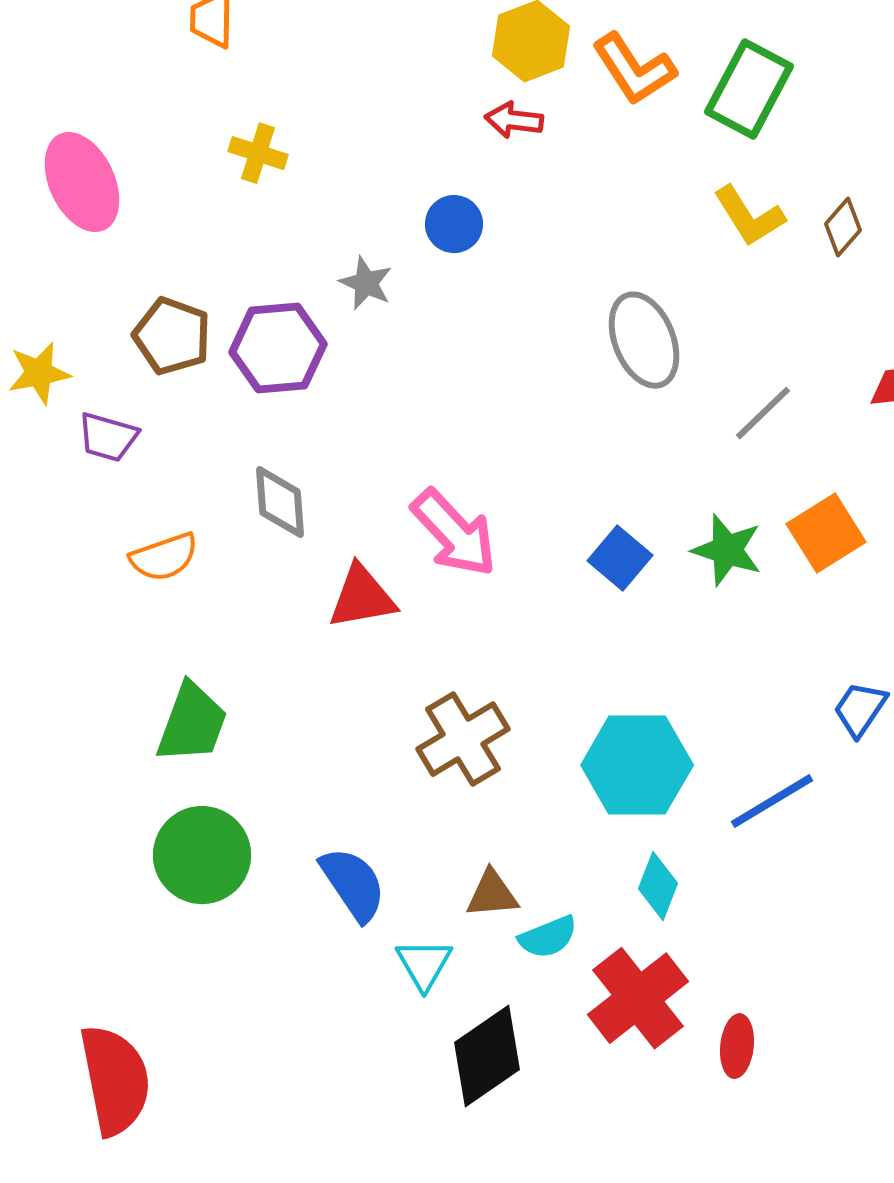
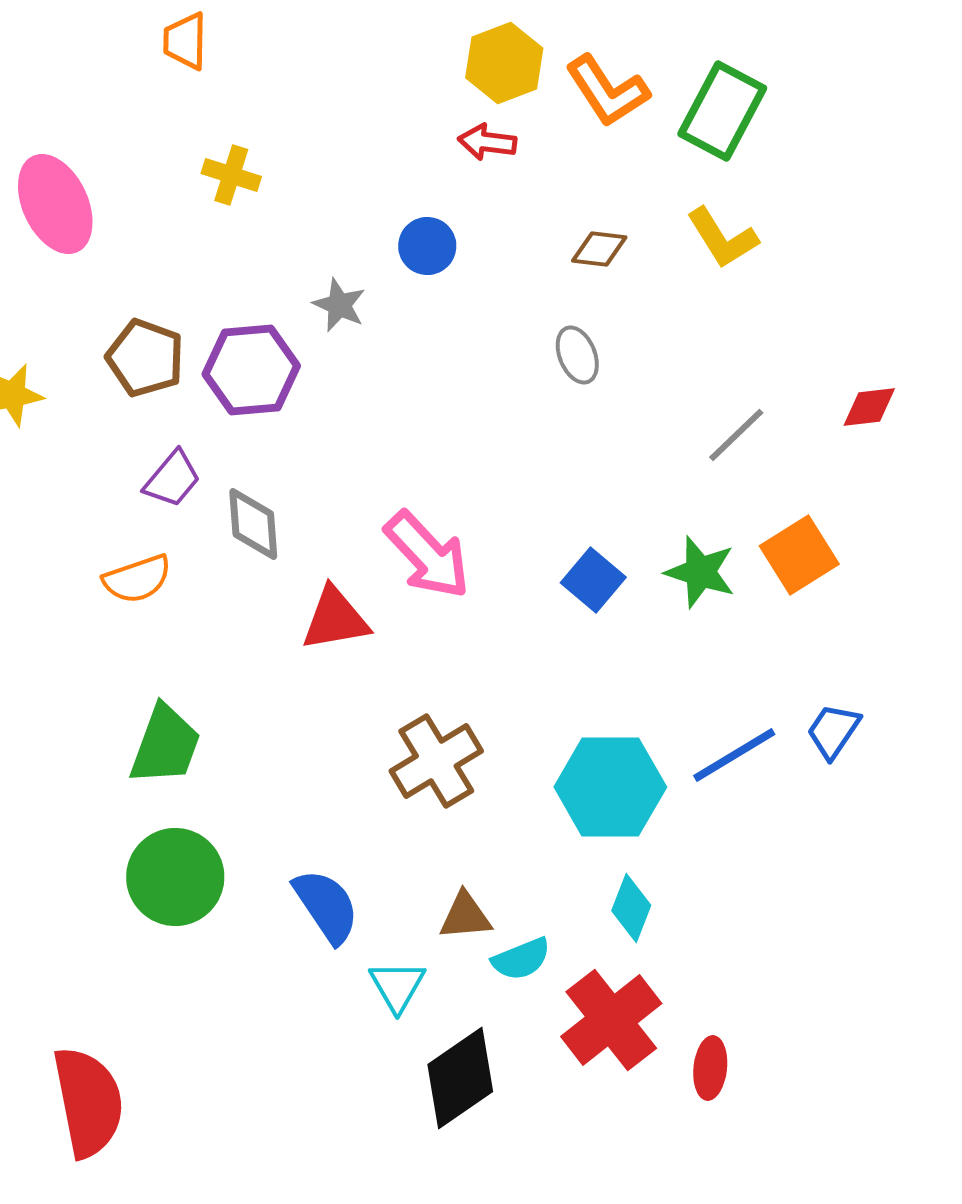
brown diamond: (843, 227) -> (599, 249), moved, turned 56
gray ellipse: (644, 340) -> (577, 355), moved, size x0.6
purple trapezoid: (108, 437) -> (172, 479), moved, turned -66
blue line: (772, 801) -> (734, 755), moved

